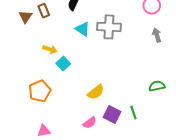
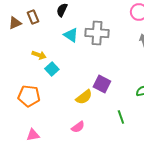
brown triangle: (25, 17) -> (15, 23), turned 32
orange pentagon: (40, 91) -> (29, 96), turned 30
purple square: (112, 115) -> (102, 84), moved

